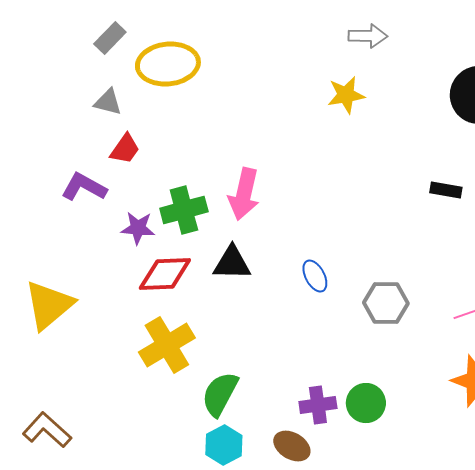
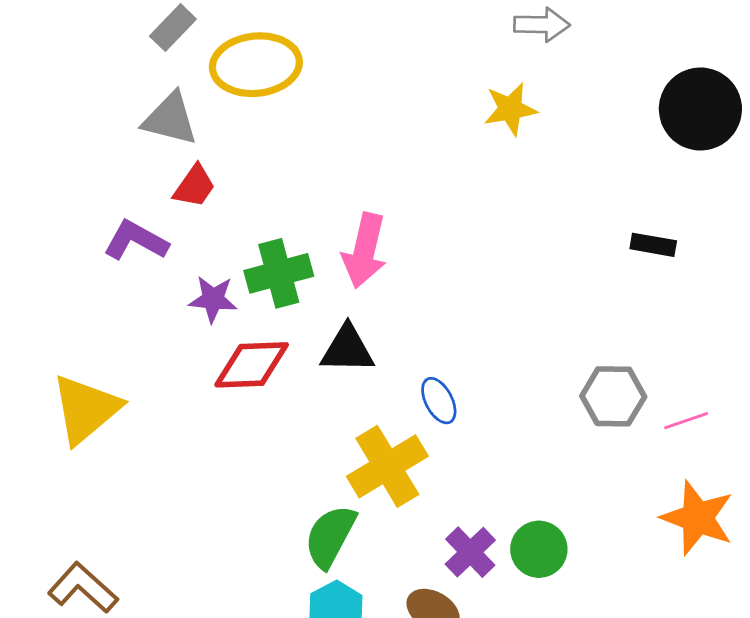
gray triangle: (108, 102) -> (170, 119), size x1.4
blue ellipse: (315, 276) -> (439, 401), moved
gray hexagon: (386, 303) -> (613, 396), moved
yellow cross: (167, 345) -> (387, 466), moved
purple cross: (318, 405) -> (470, 552), turned -36

